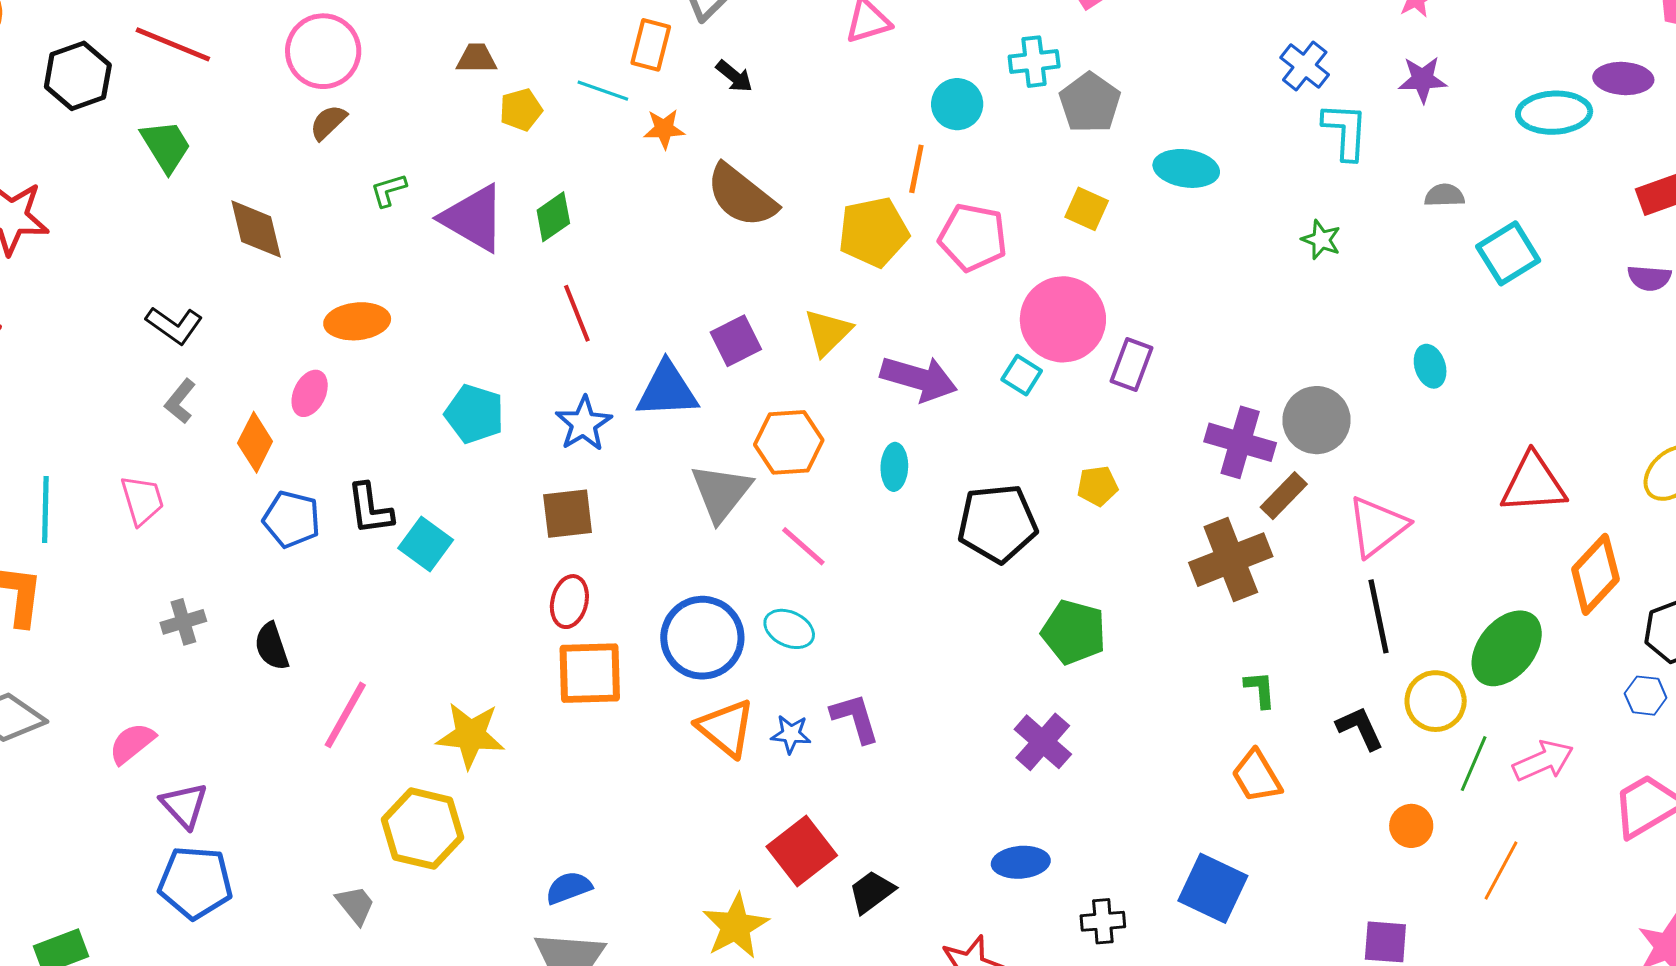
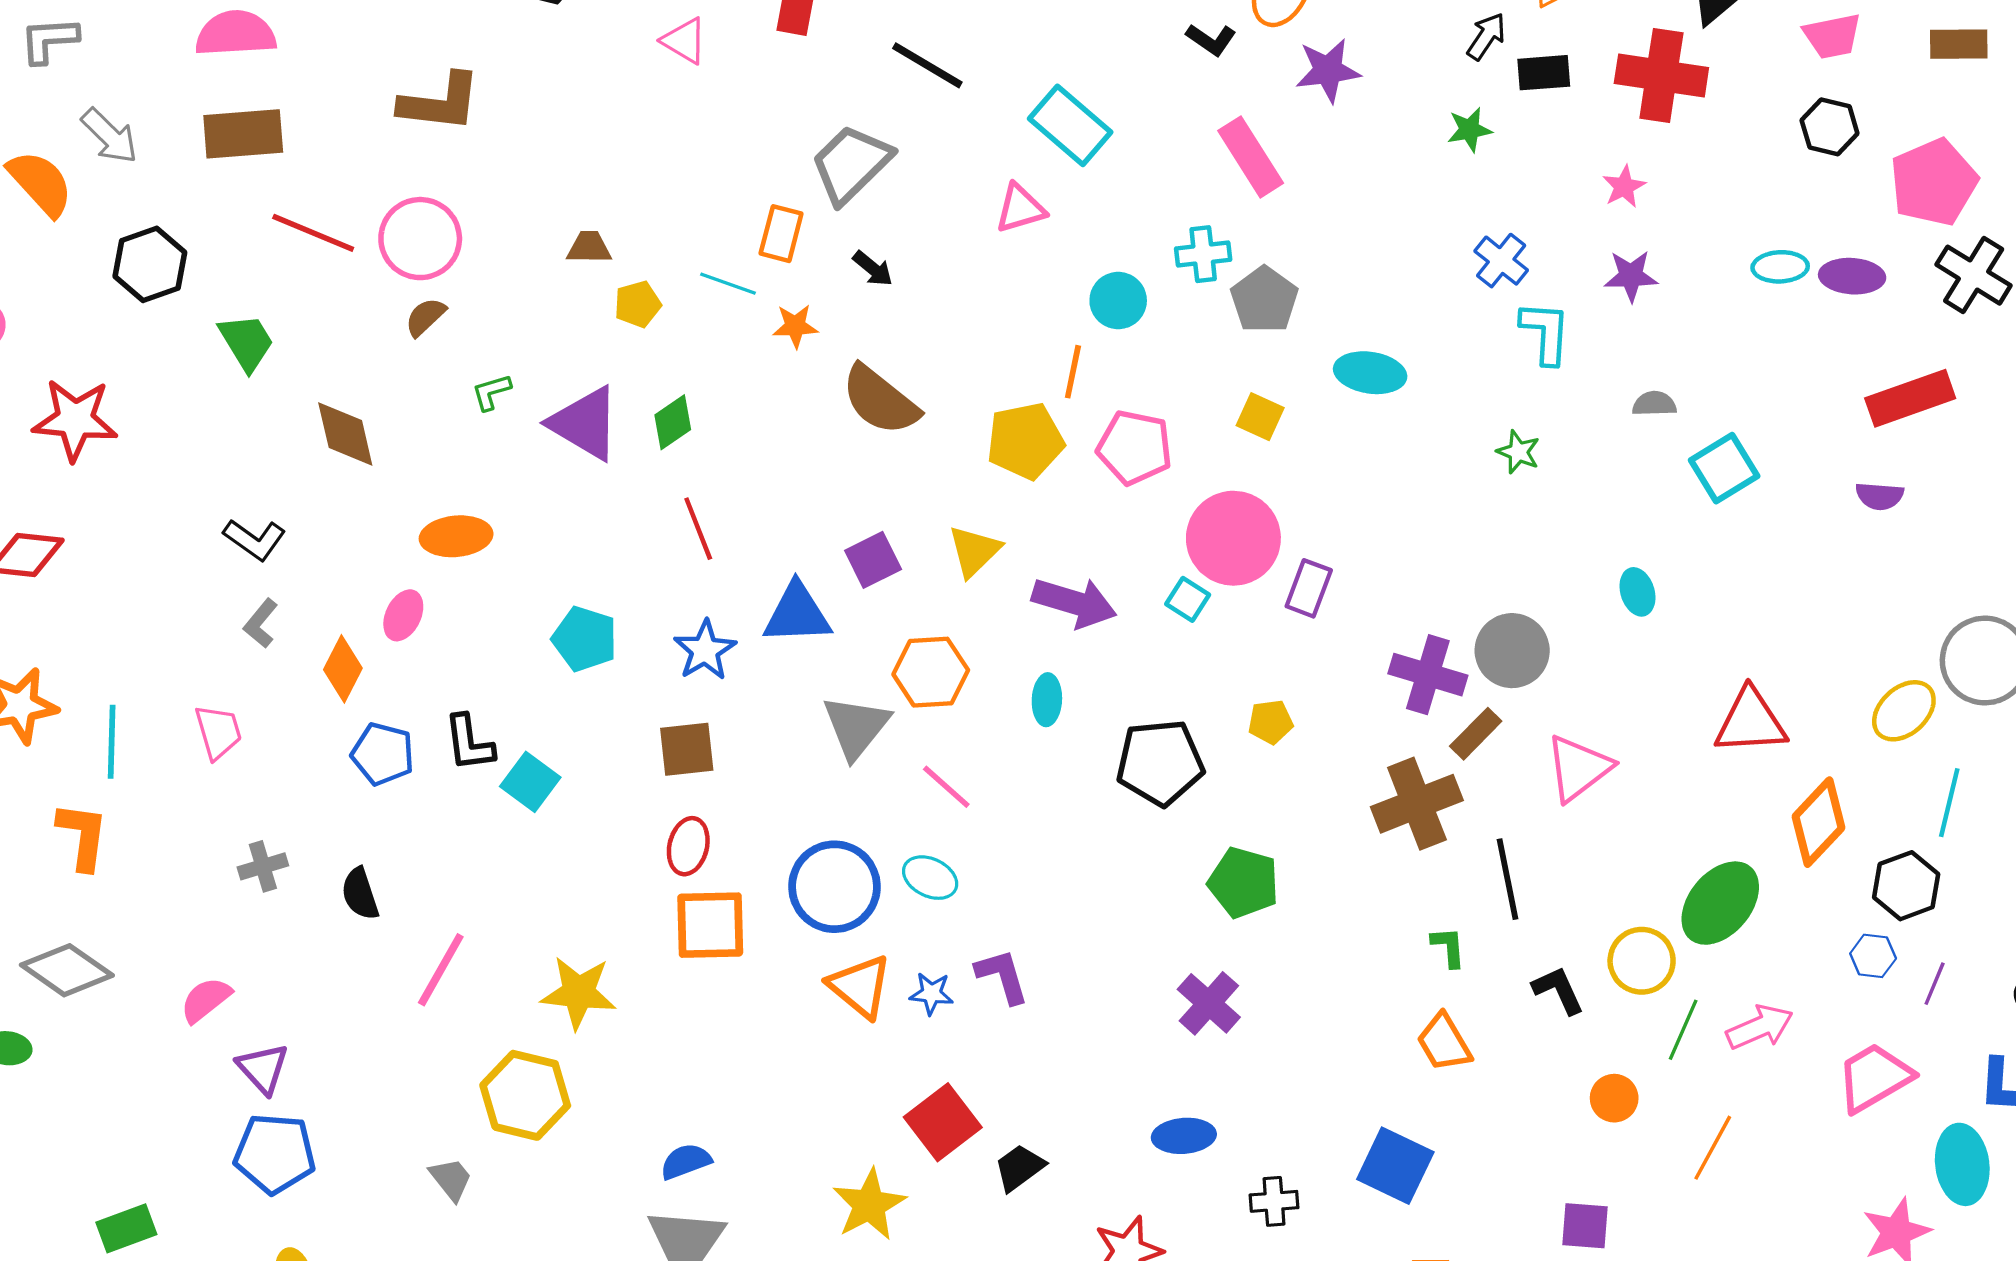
red line: (173, 44) -> (313, 233), moved
cyan ellipse: (1554, 113) -> (1780, 267), moved, size x0.7
black line: (1378, 616) -> (1508, 879), moved

